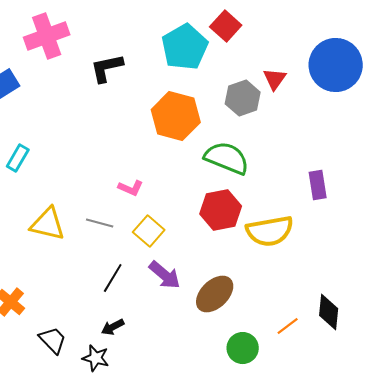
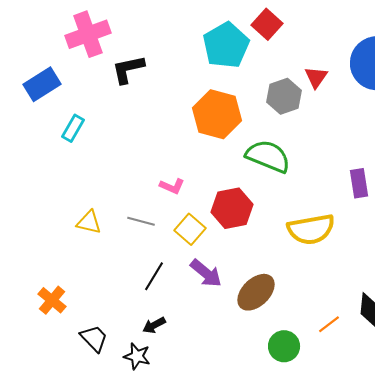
black L-shape: (107, 68) -> (128, 69), moved
cyan rectangle: (18, 158) -> (73, 128), moved
red hexagon: (221, 210) -> (232, 208), moved
yellow triangle: (48, 224) -> (89, 222), size x0.7

